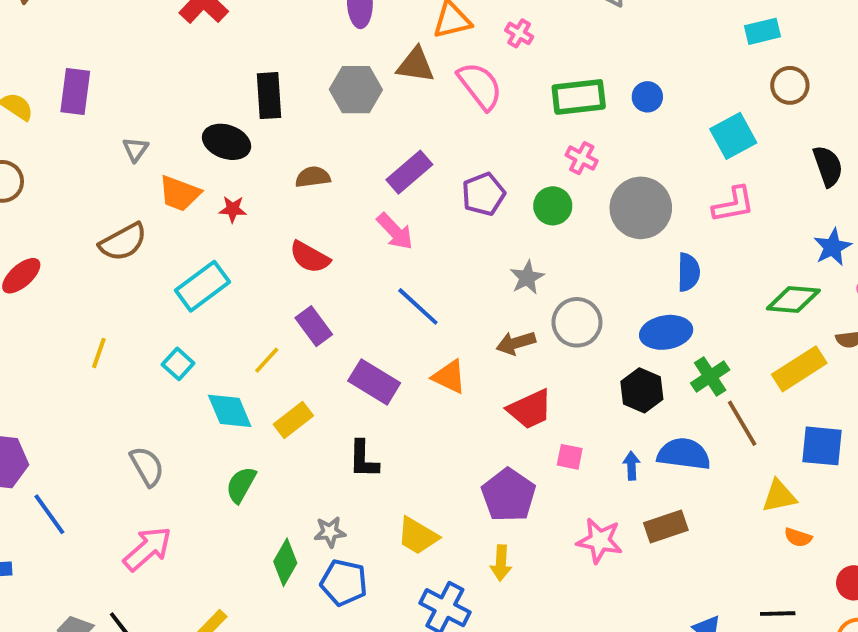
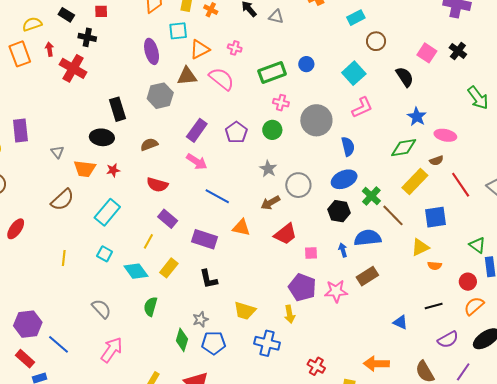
purple pentagon: (509, 495) -> (302, 287), moved

